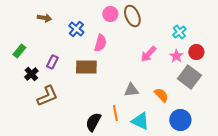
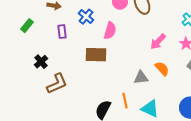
green rectangle: (19, 51) -> (27, 26), moved
purple rectangle: (52, 62) -> (62, 32), moved, turned -32
orange semicircle: (161, 95) -> (162, 69), moved

